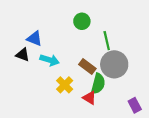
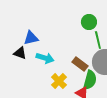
green circle: (82, 21) -> (89, 22), moved
blue triangle: (34, 39) -> (31, 38), turned -35

